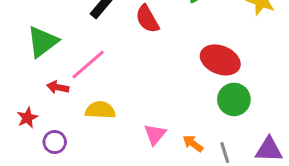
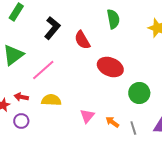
red ellipse: (220, 60) -> (110, 67), moved
red arrow: (58, 87) -> (21, 97), moved

